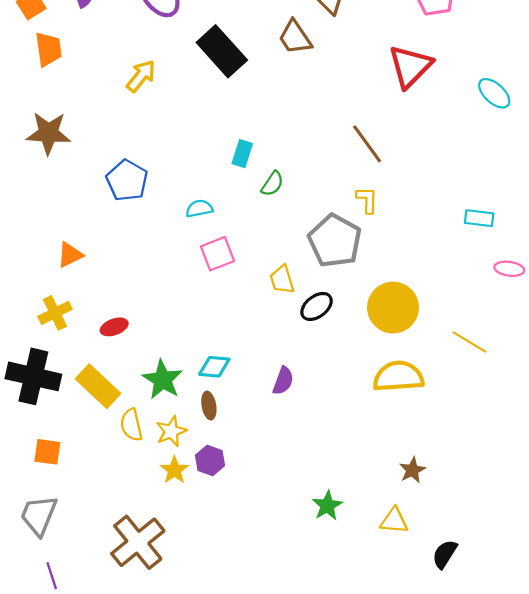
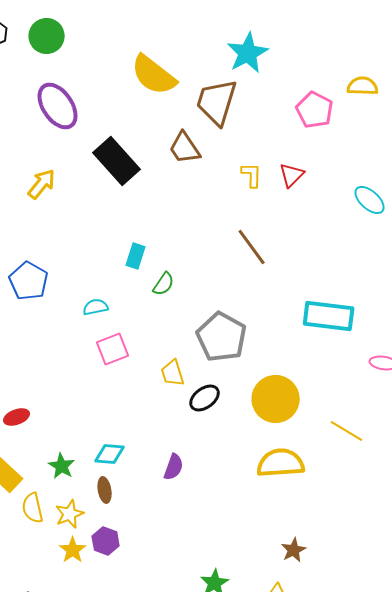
red triangle: (410, 66) -> (292, 175), size x0.6
yellow L-shape: (367, 200) -> (252, 175), moved
cyan rectangle: (479, 218) -> (329, 316), moved, size x1.8
green star: (163, 380) -> (62, 466), size x0.7

